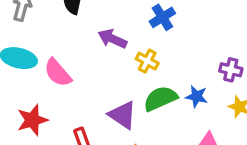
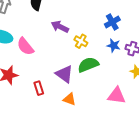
blue cross: (162, 17) -> (112, 22), moved
blue star: (197, 97) -> (114, 46), moved

